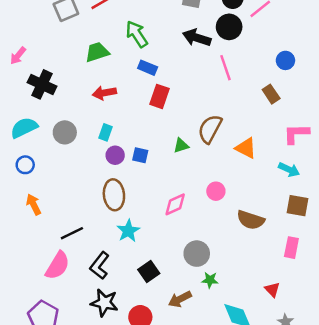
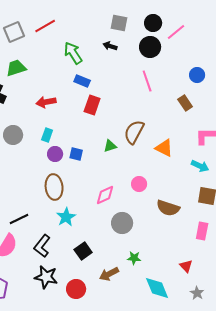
black arrow: (197, 38) -> (110, 46), moved, size x0.6
green trapezoid: (97, 52) -> (16, 68), moved
gray circle: (197, 254) -> (122, 223), moved

